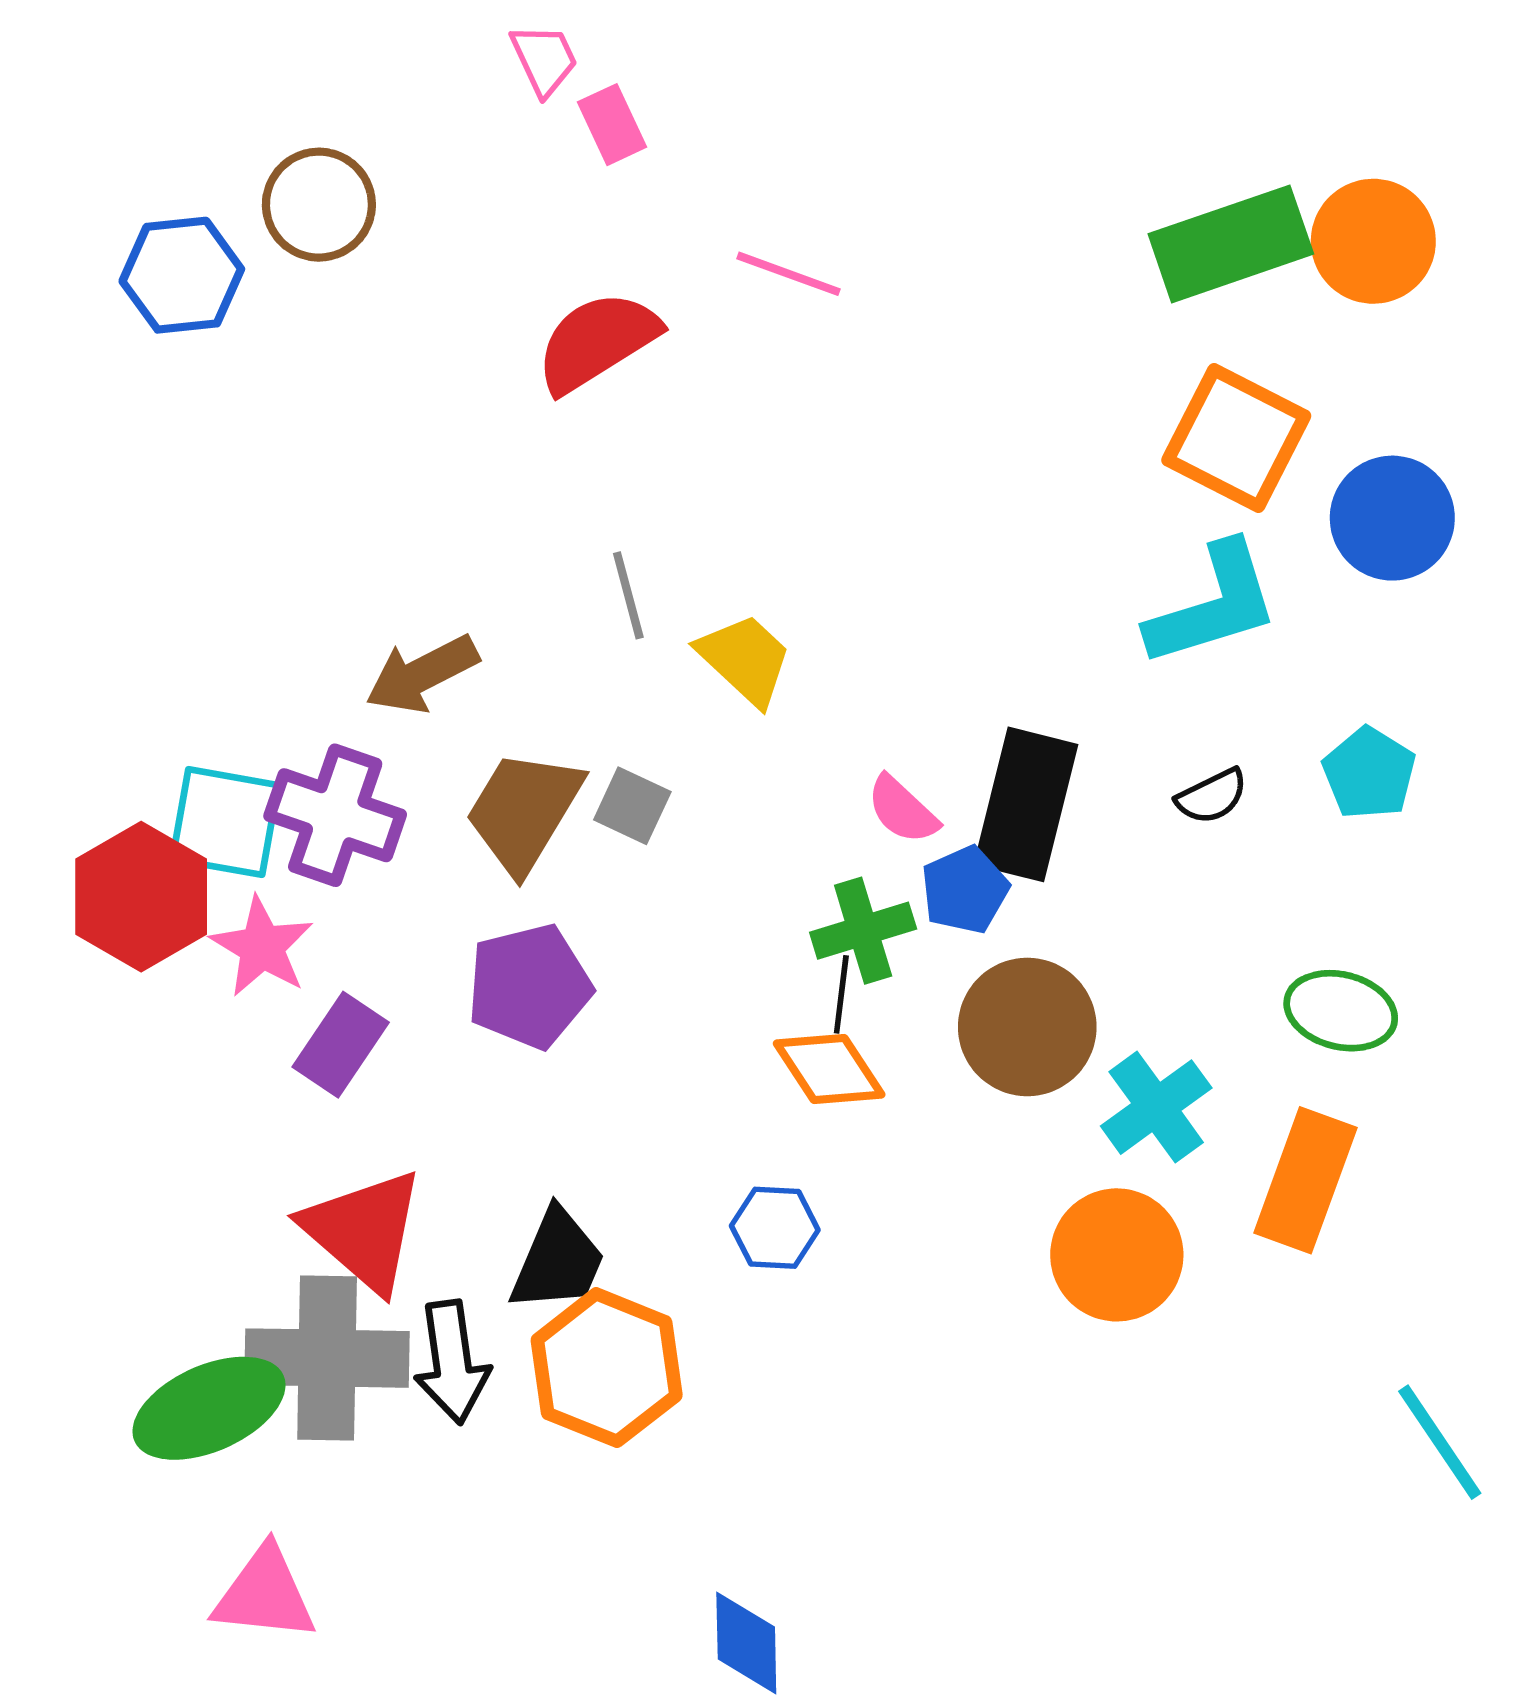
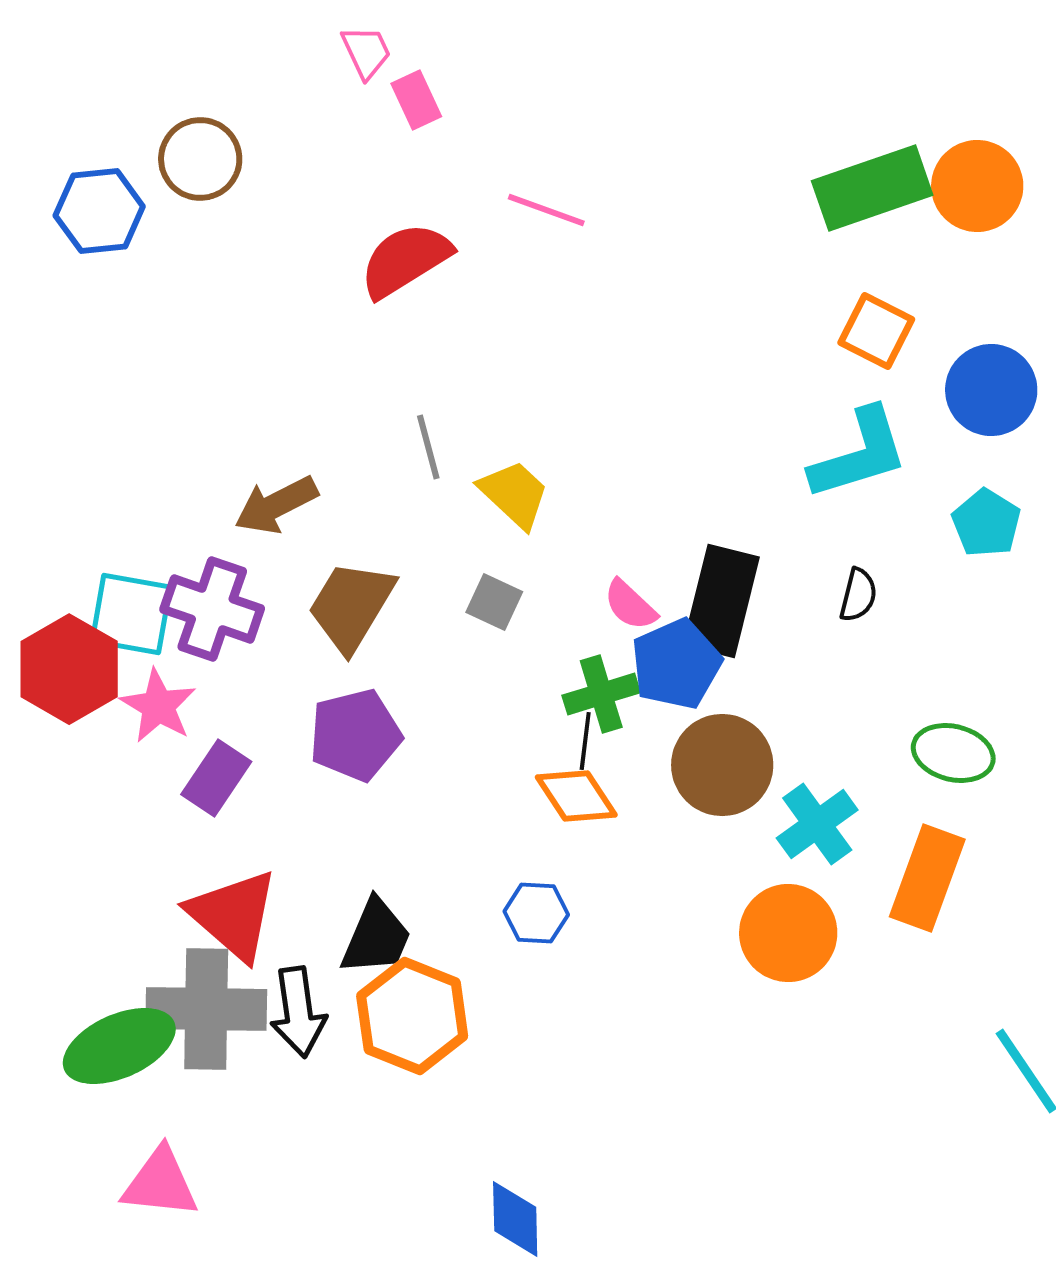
orange square: (1236, 438) -> (876, 331), size x0.7
cyan pentagon: (1369, 773) -> (986, 523), moved
black semicircle: (1212, 796) -> (858, 595), turned -50
gray square: (632, 806) -> (494, 602), moved
blue pentagon: (965, 890) -> (676, 664), size x1.4

